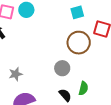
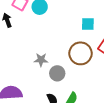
gray star: (16, 74) -> (41, 60), moved

